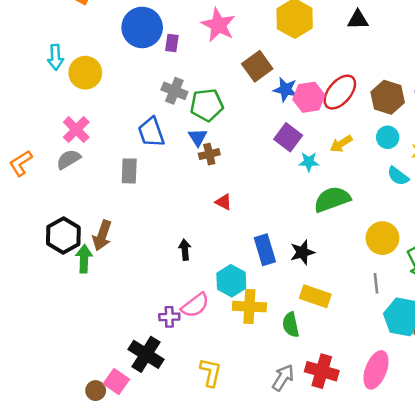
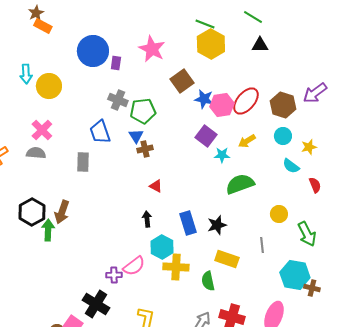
gray semicircle: (68, 159) -> (36, 153), turned 36
yellow circle: (382, 238) -> (279, 214), size x0.7
black arrow: (185, 250) -> (147, 219), moved
gray line: (376, 283) -> (262, 245), moved

